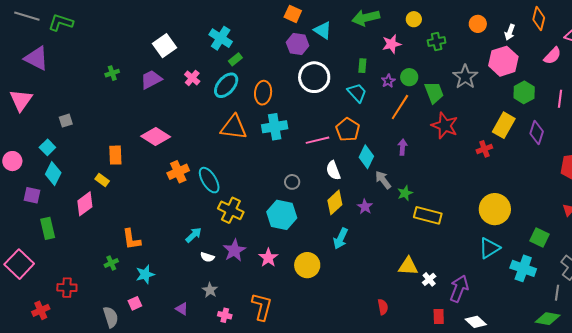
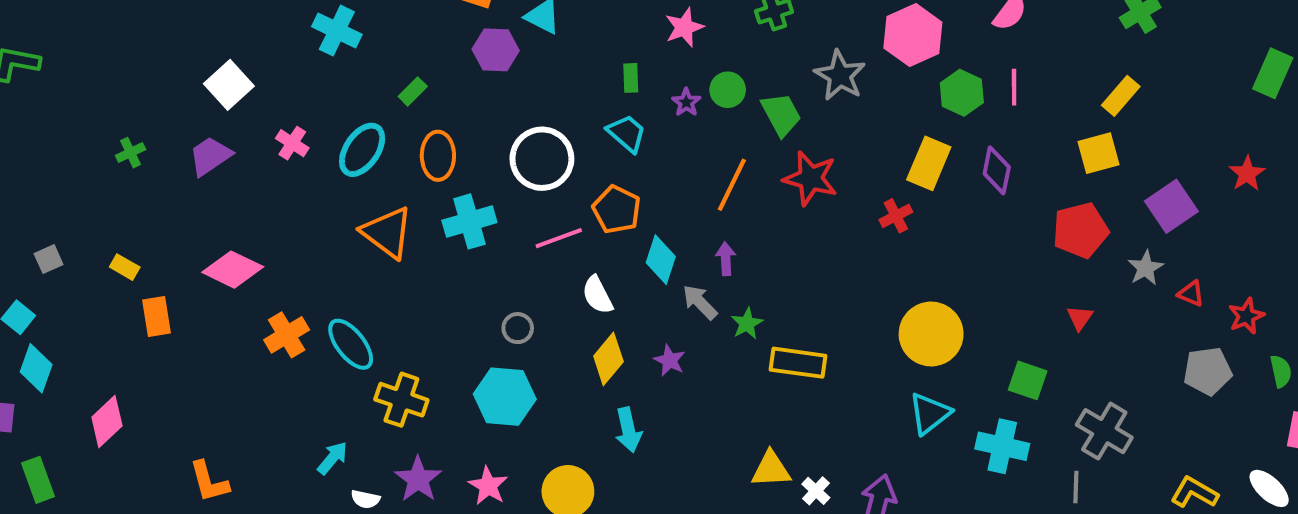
cyan cross: (221, 38) -> (337, 31), moved
green rectangle: (235, 59) -> (413, 91), moved
white circle: (314, 77) -> (542, 159), moved
pink line: (560, 99) -> (1014, 87), moved
orange line: (400, 107) -> (732, 185), moved
orange triangle: (234, 127) -> (387, 232), turned 36
purple arrow: (402, 147) -> (726, 259), moved
yellow rectangle: (102, 180) -> (125, 267), moved
cyan arrow: (341, 238) -> (628, 430), turned -30

